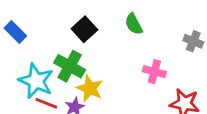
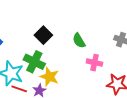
green semicircle: (134, 24) -> (79, 41), moved

